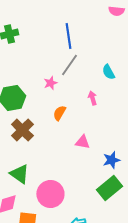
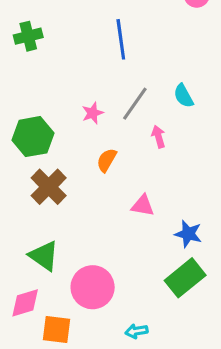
gray line: (69, 65) -> (135, 104), moved
blue star: (111, 160) -> (188, 234), turned 30

